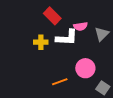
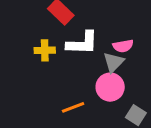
pink semicircle: (81, 26) -> (123, 46), moved
gray triangle: (102, 34) -> (113, 62), moved

